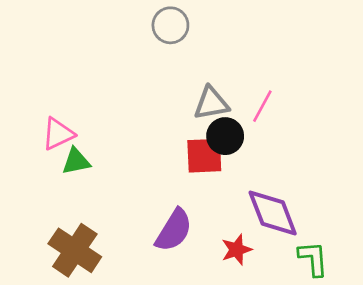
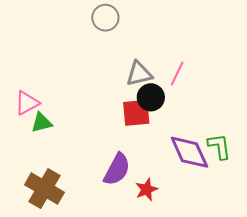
red star: (237, 250) -> (147, 190), moved
green L-shape: (313, 259) -> (219, 146), moved

